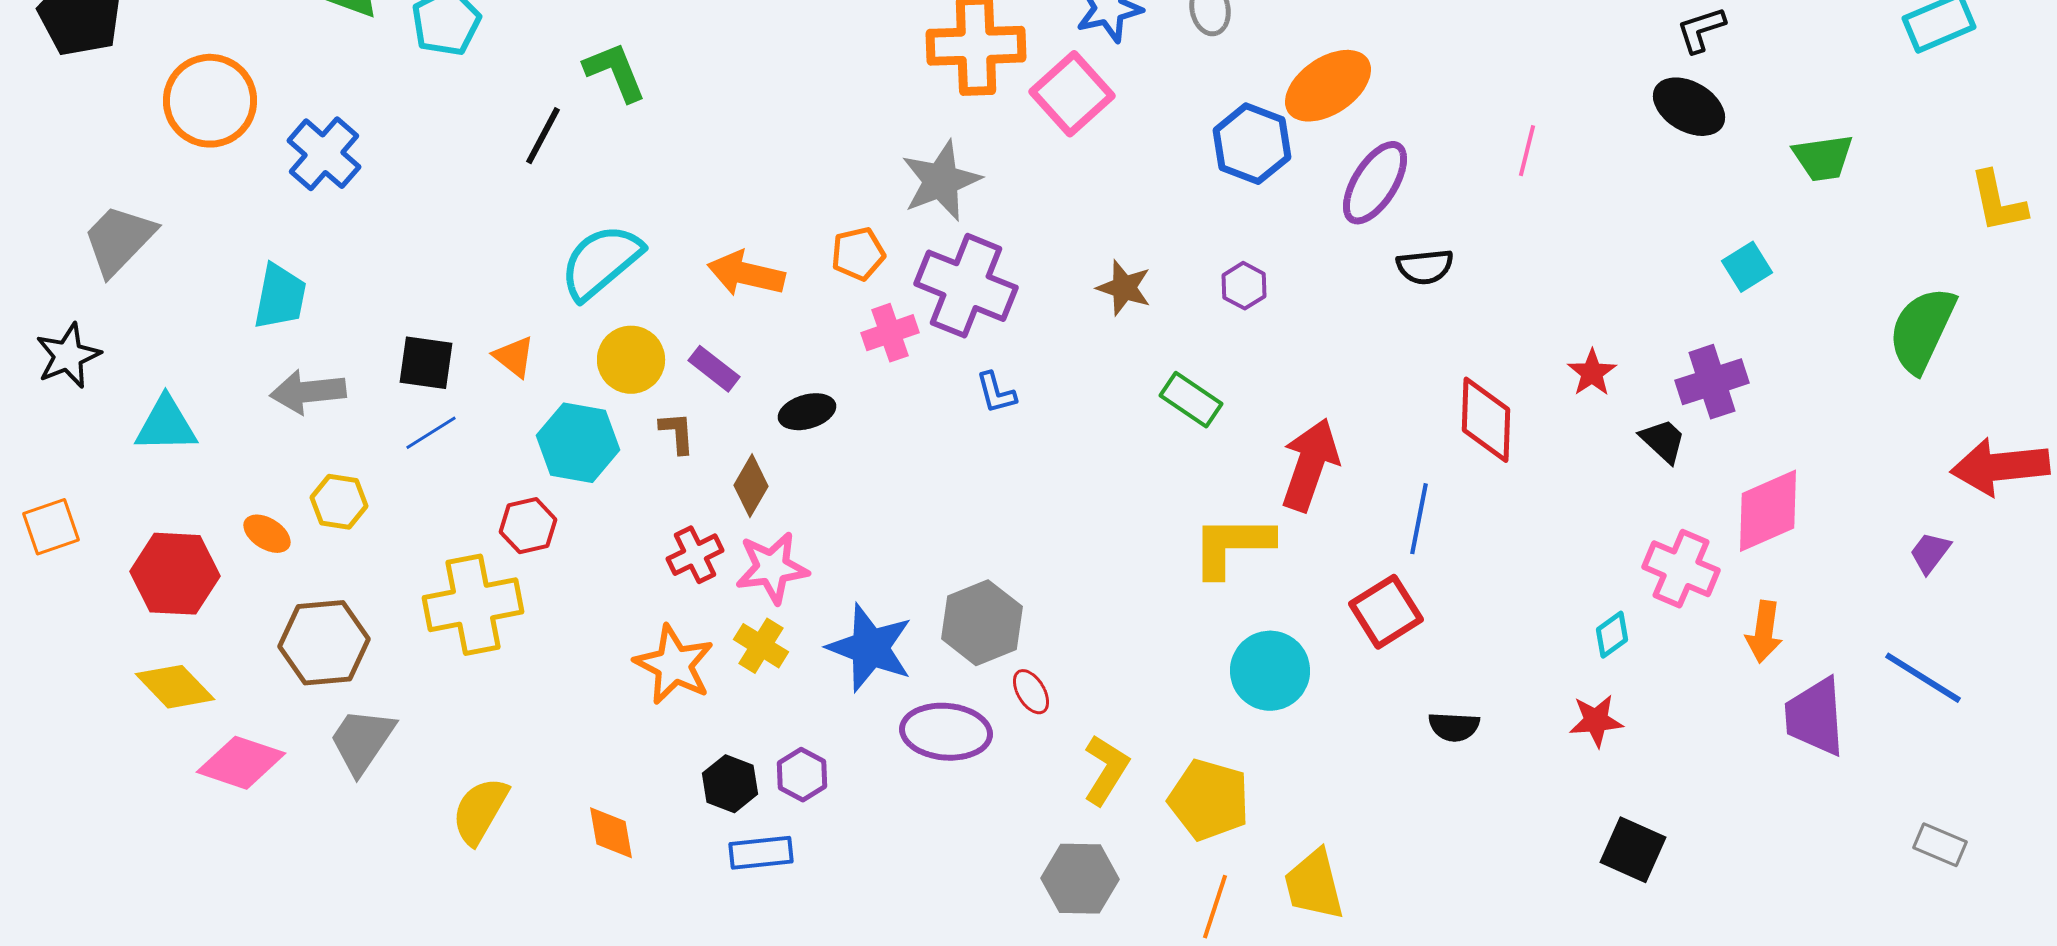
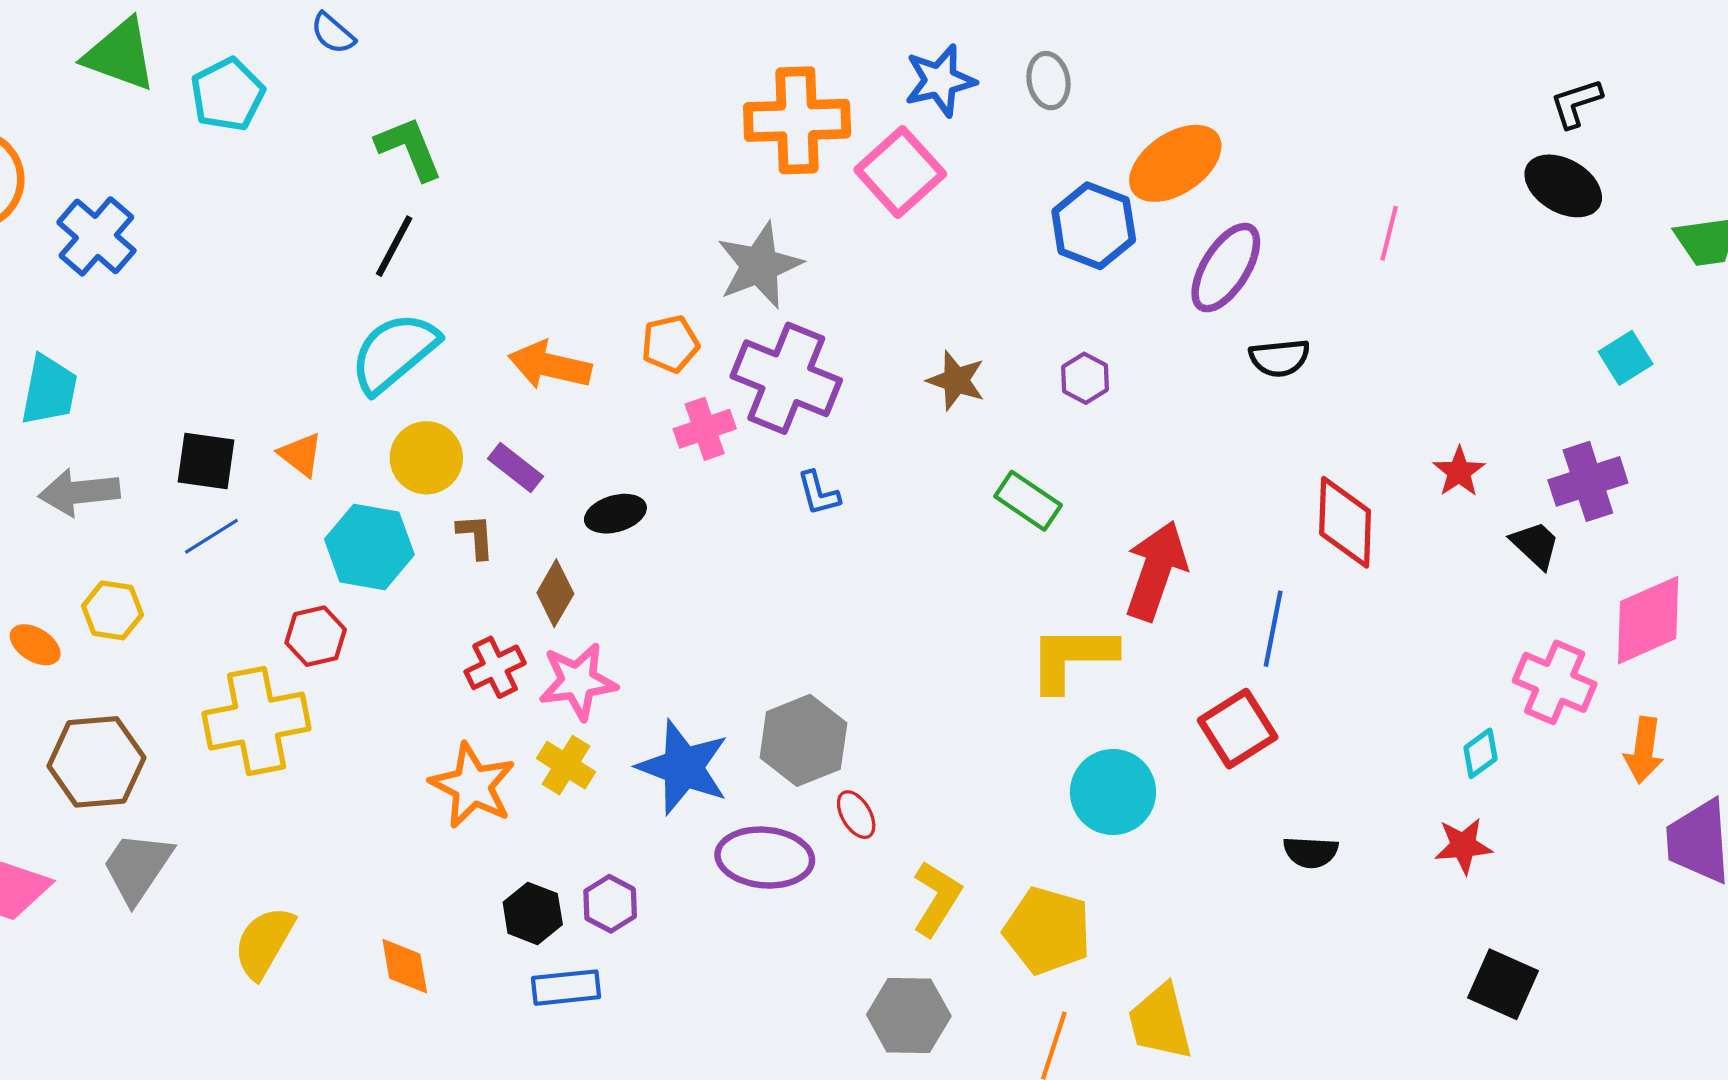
black line: (543, 136) -> (394, 246), moved

